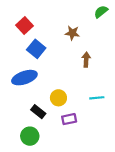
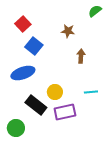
black rectangle: (38, 112) -> (36, 105), size x1.5
purple rectangle: (69, 119) -> (65, 112), size x1.5
green circle: (30, 136) -> (16, 128), moved

